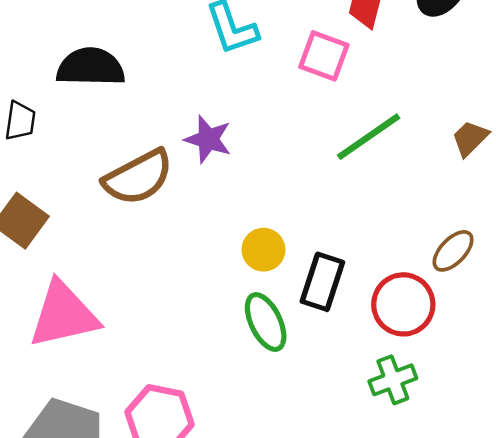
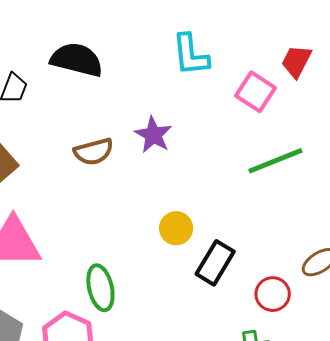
brown semicircle: (138, 177) -> (94, 152), size x0.7
red circle: (403, 304) -> (273, 294), size x0.7
green ellipse: (266, 322) -> (100, 288), moved

